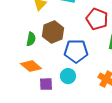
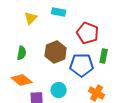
brown hexagon: (53, 32) -> (56, 52), moved
blue pentagon: (76, 51) -> (82, 65), moved

